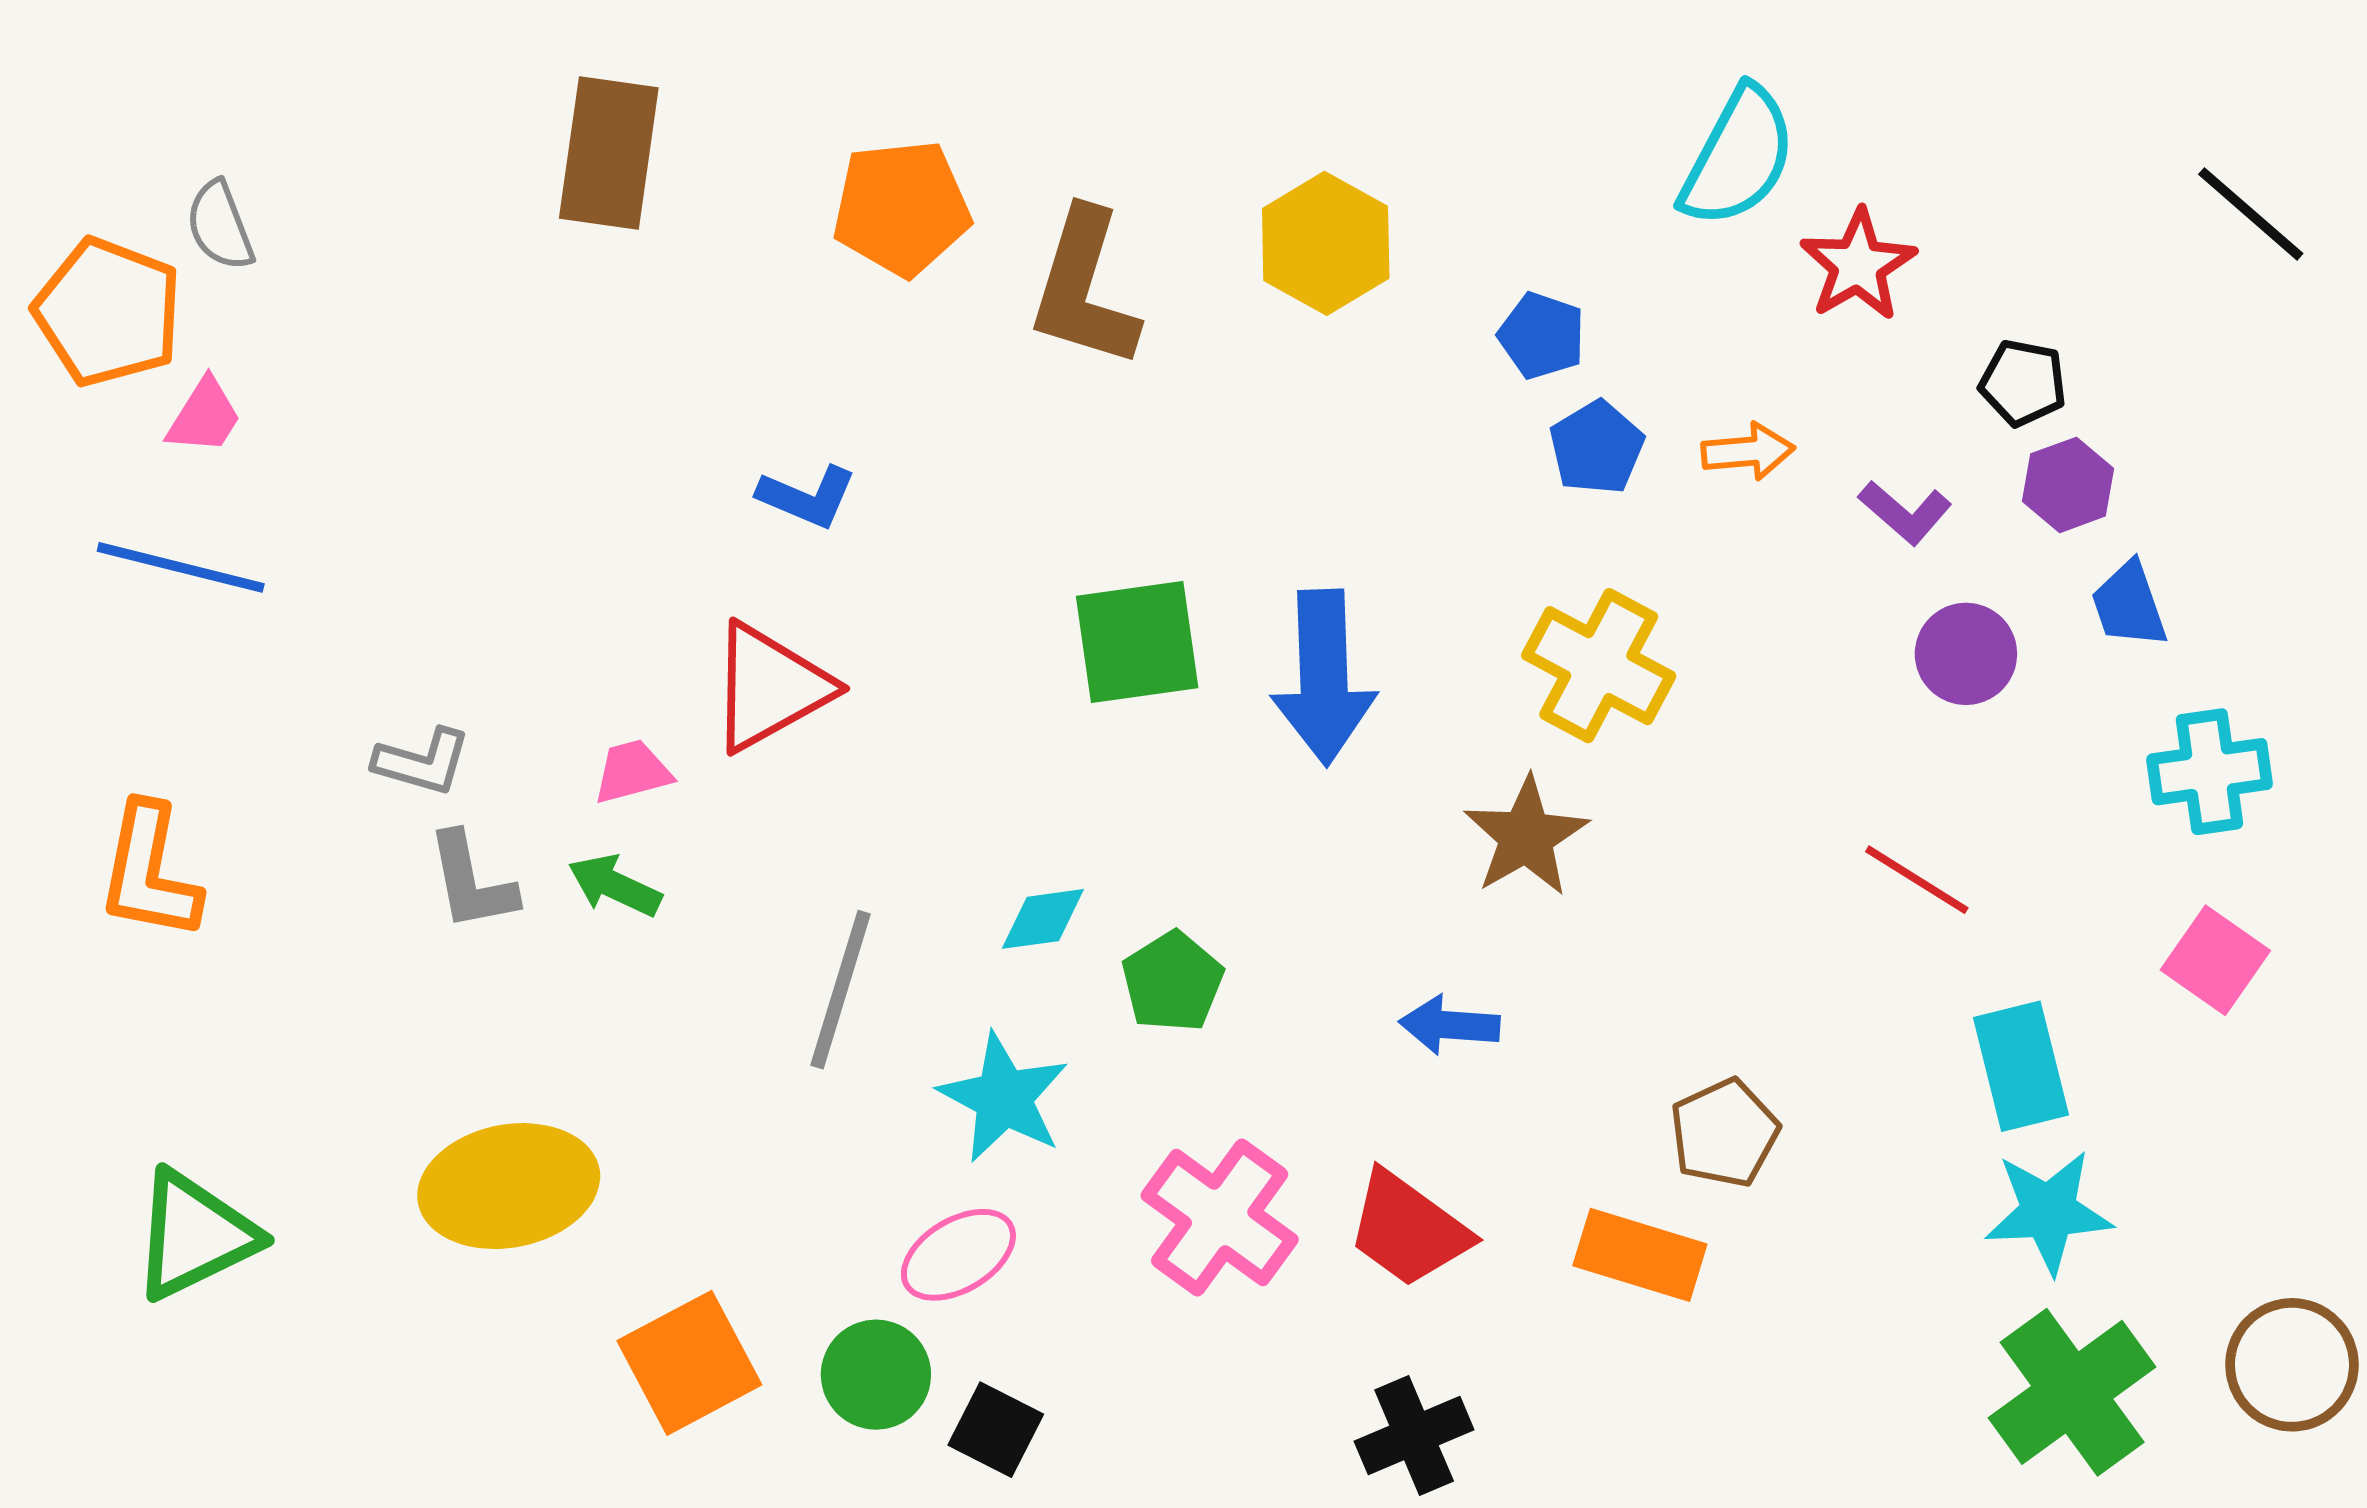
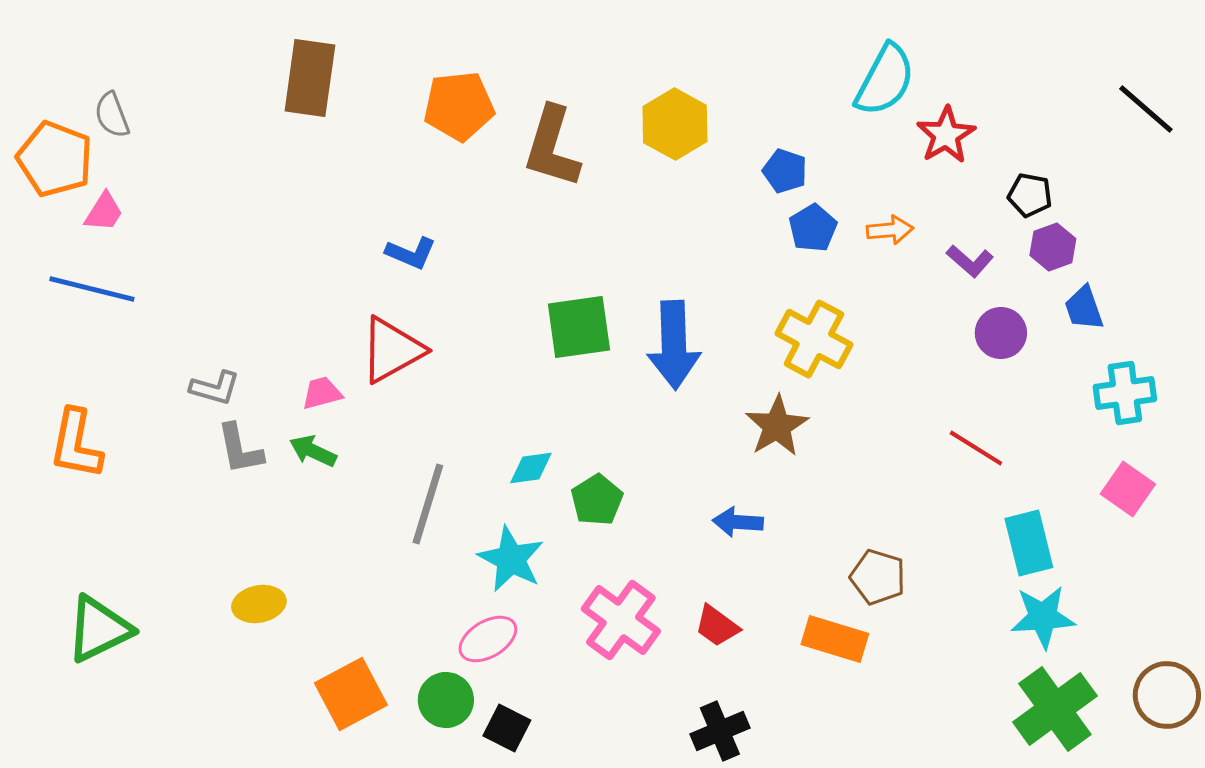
brown pentagon: (1724, 1133) -> (878, 577), turned -30
yellow ellipse: (509, 1186) -> (259, 604), size x0.6
red trapezoid: (1408, 1229) -> (717, 626), size x0.7

